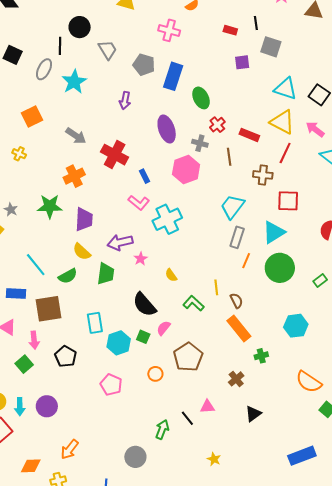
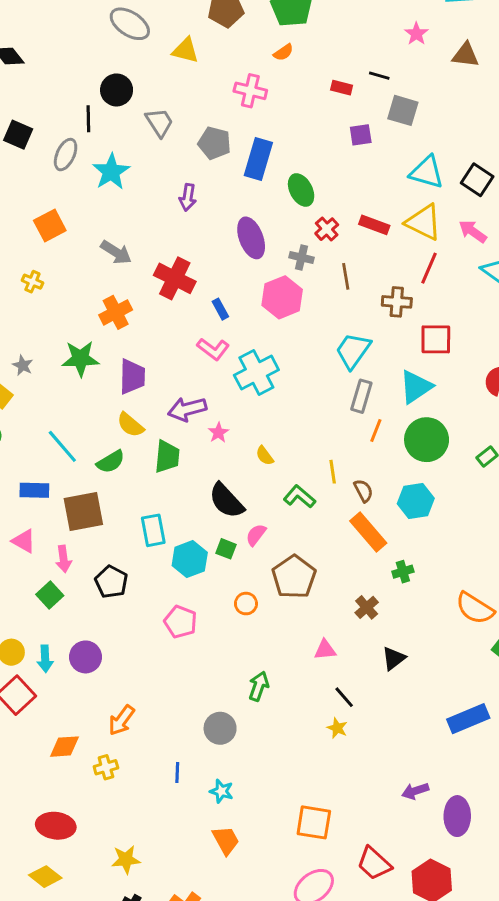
black line: (256, 23) -> (379, 76), turned -64
red rectangle: (249, 135) -> (374, 225), moved
cyan hexagon: (296, 326) -> (416, 501), moved
black line: (187, 418) -> (344, 697), moved

